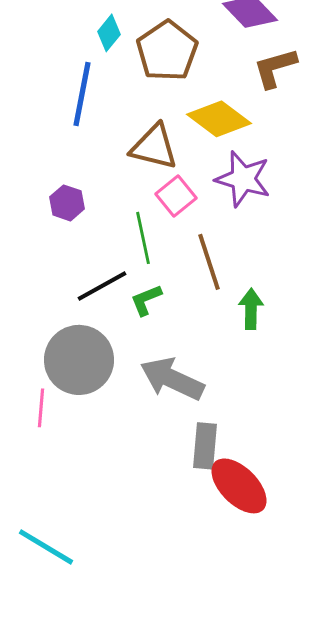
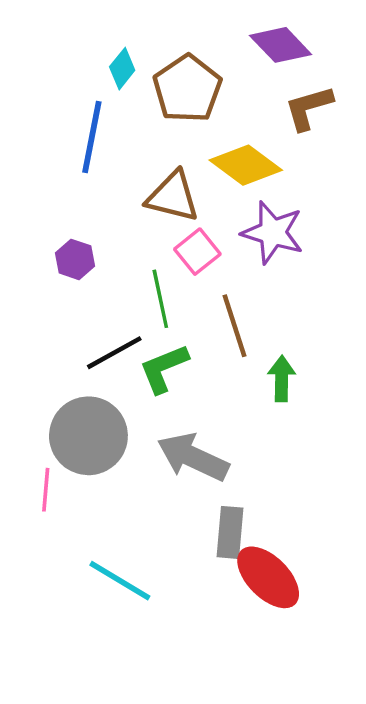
green L-shape: (146, 300) -> (164, 368), size x1.4
cyan line: (46, 547) -> (120, 581), moved

